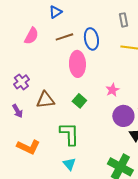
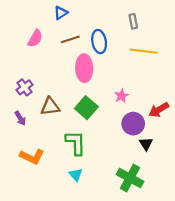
green square: (79, 101) -> (86, 108), size x1.5

